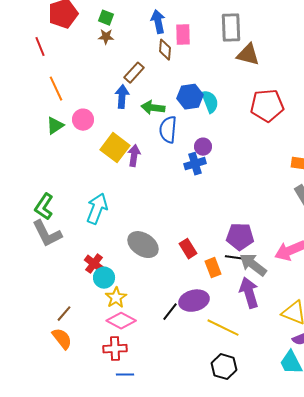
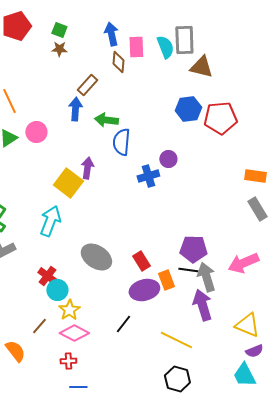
blue hexagon: (190, 97) -> (188, 109), moved
cyan semicircle: (210, 102) -> (165, 47), moved
purple circle: (203, 147) -> (168, 159), moved
yellow square: (115, 148) -> (68, 183), moved
gray arrow: (253, 265) -> (206, 277), turned 36
purple ellipse: (194, 301) -> (144, 290), moved
brown line: (64, 314) -> (39, 326), moved
red cross: (115, 349) -> (68, 361), size x0.7

